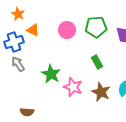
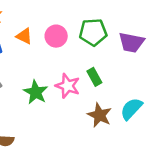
orange triangle: (33, 30) -> (24, 36), moved
pink star: (73, 87) -> (68, 86), moved

